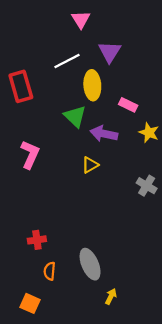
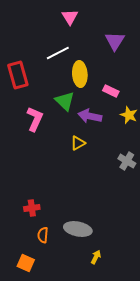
purple triangle: (110, 52) -> (115, 41), moved
pink L-shape: (30, 154) -> (35, 119), moved
gray ellipse: (90, 264) -> (78, 229), turned -56

